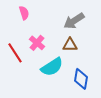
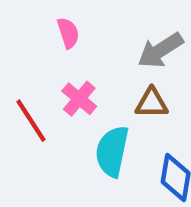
pink semicircle: (24, 13) -> (68, 33), moved
cyan semicircle: (52, 67) -> (112, 151), turned 135

